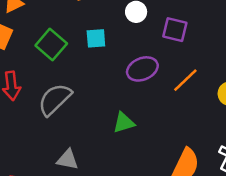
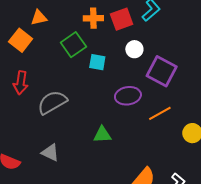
purple square: (175, 30) -> (162, 71), size x1.4
green square: (51, 45) -> (73, 45), moved

